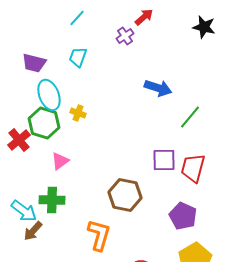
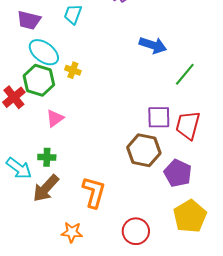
cyan ellipse: (49, 95) -> (44, 52), turned -32
brown hexagon: (125, 195) -> (144, 150), moved
green cross: (52, 200) -> (47, 157), size x0.7
brown arrow: (33, 231) -> (46, 188), moved, size x1.4

